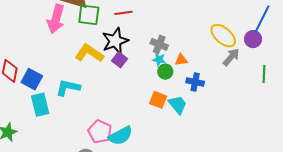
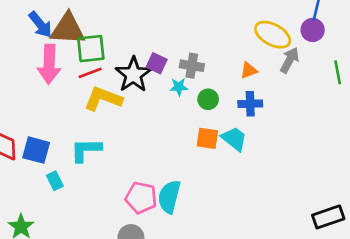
red line: (123, 13) -> (90, 73), moved
purple square: (120, 60) -> (157, 63), moved
cyan star: (159, 60) -> (179, 87), moved
orange triangle: (181, 60) -> (249, 70), moved
cyan rectangle: (40, 105) -> (55, 181), size x0.6
cyan semicircle: (120, 136) -> (169, 197), turned 145

